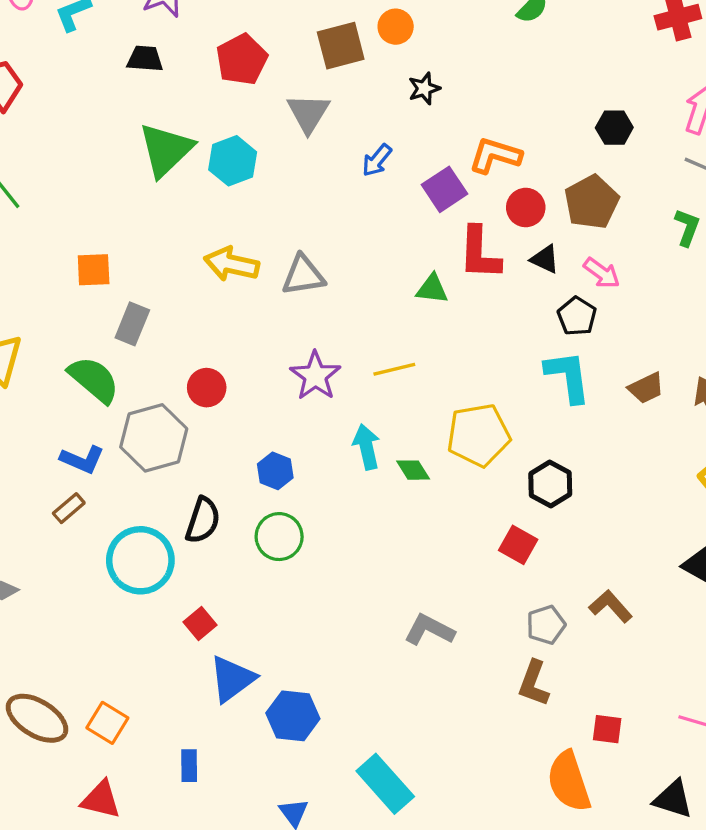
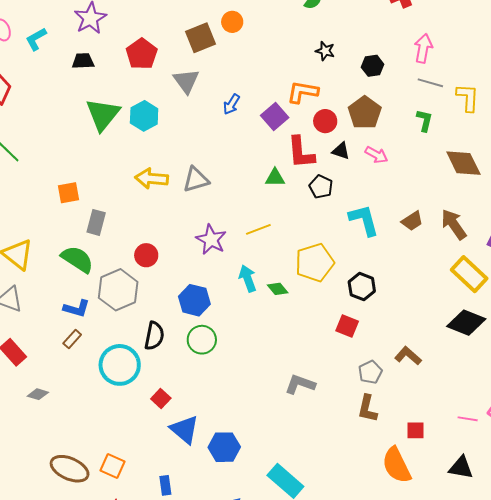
black star: (424, 88) -> (325, 51), moved, turned -30
black pentagon: (577, 316) -> (321, 187), moved
blue hexagon: (275, 471) -> (194, 300), size x1.4
blue triangle: (232, 679) -> (185, 430), turned -36

